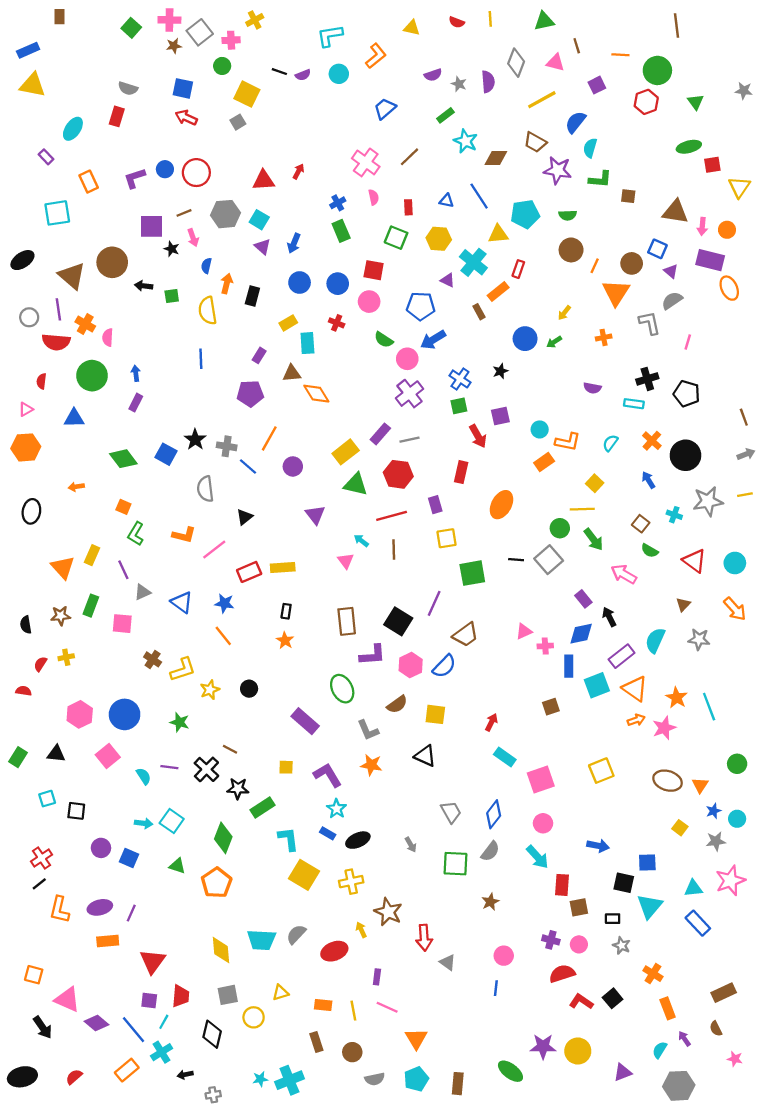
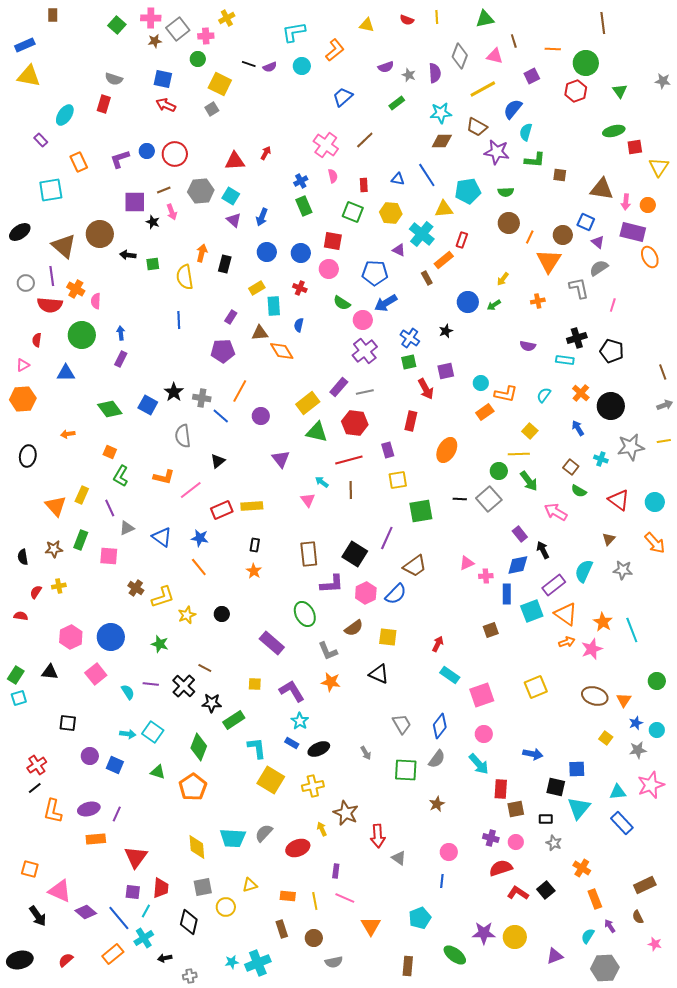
cyan star: (466, 141) -> (441, 113), moved, turned -30
blue semicircle: (206, 266) -> (299, 325), moved
cyan square: (47, 799) -> (19, 698), moved
cyan pentagon: (416, 1079) -> (420, 918), moved

